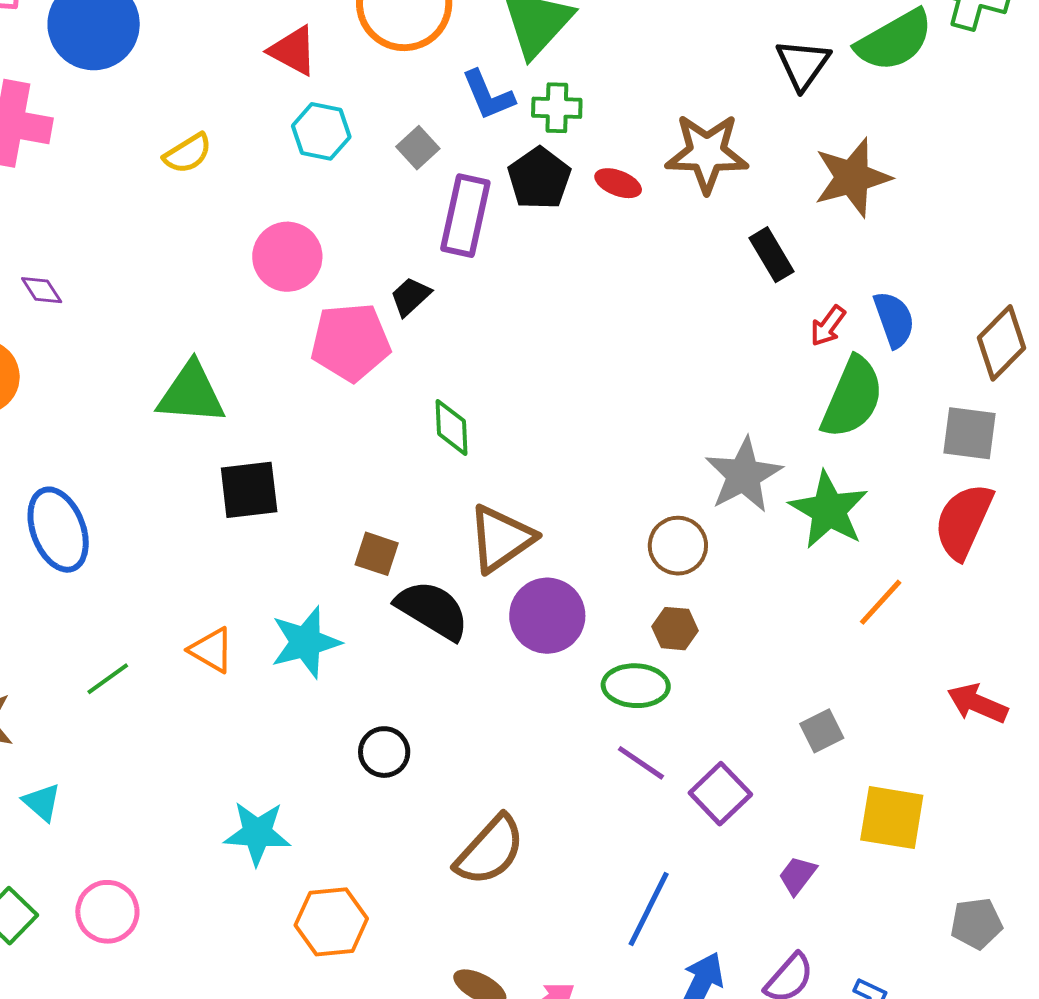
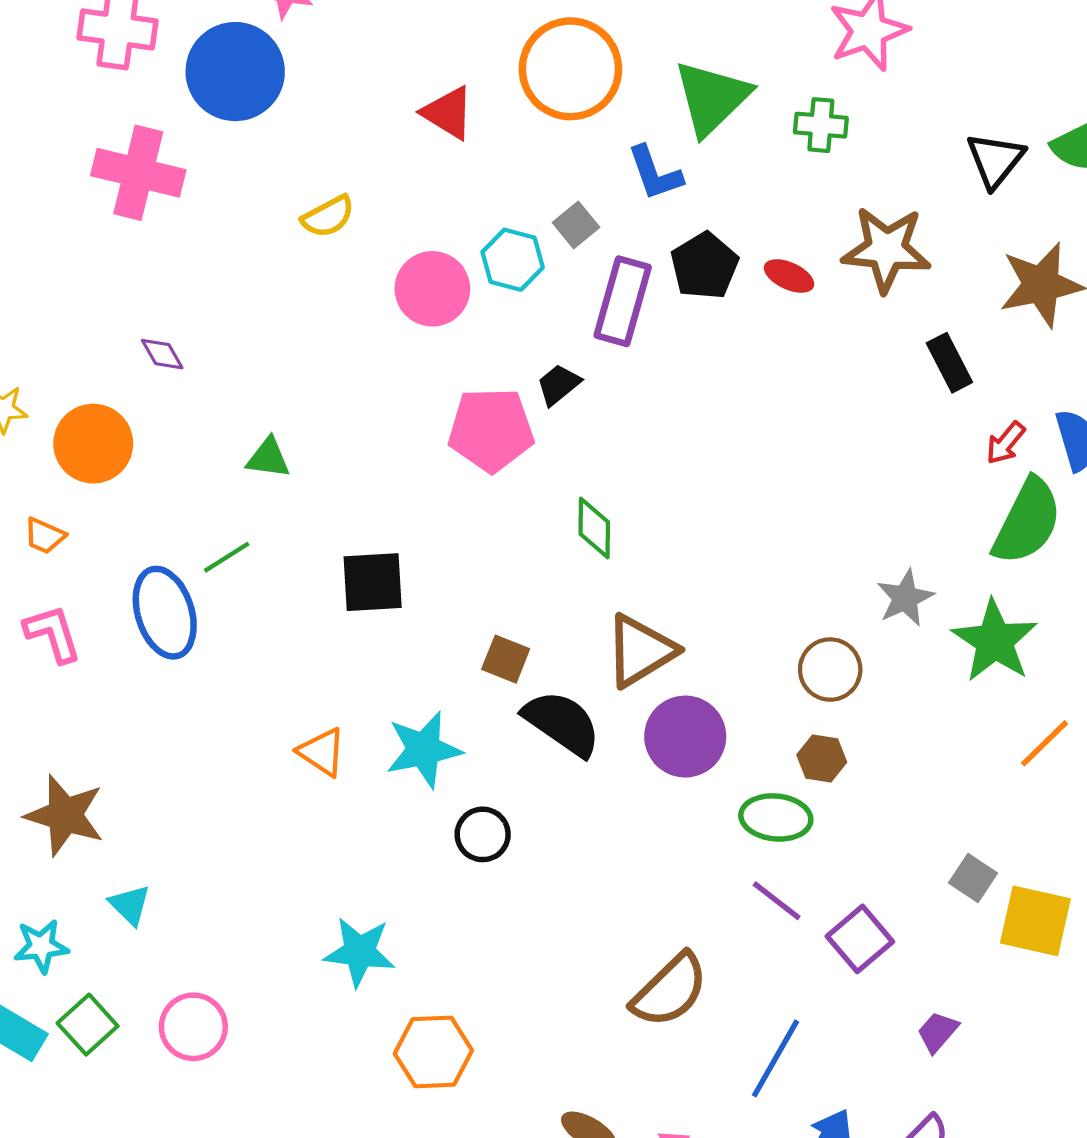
green cross: (557, 108) -> (821, 125), moved
cyan hexagon: (321, 131) -> (513, 260), moved
pink circle: (287, 257) -> (432, 289), moved
green triangle: (191, 394) -> (268, 458), moved, size x0.6
gray star: (744, 475) -> (905, 598), size x0.7
green line: (108, 679) -> (227, 557), moved
gray square: (822, 731) -> (973, 878), turned -33
black circle: (384, 752) -> (483, 834), moved
yellow square: (892, 818) -> (1035, 921), moved
brown semicircle: (490, 850) -> (670, 990), moved

